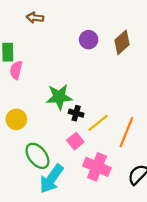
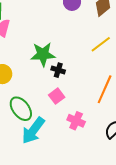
yellow line: (98, 123) -> (101, 44), moved
pink cross: (97, 167) -> (76, 121), size x0.7

